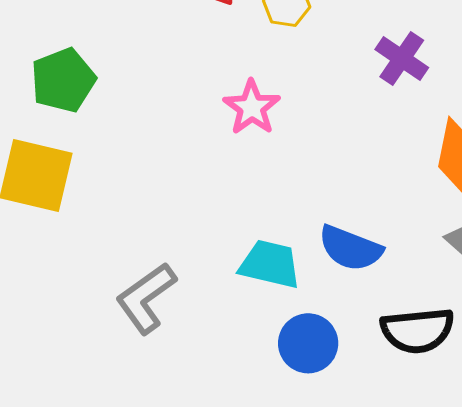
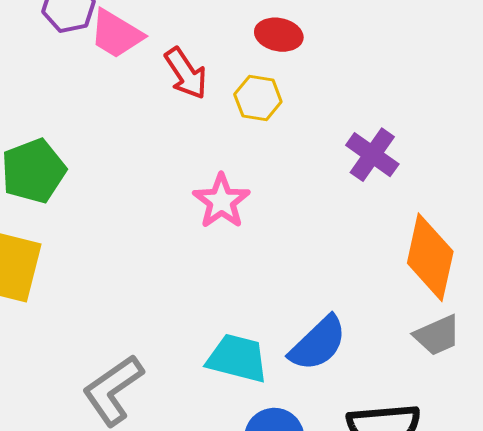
blue semicircle: (350, 248) -> (318, 343), turned -66

